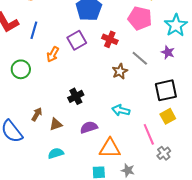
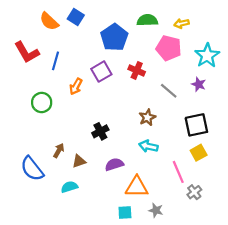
brown star: (120, 71) -> (147, 117), moved
cyan semicircle: (56, 153) -> (69, 187), moved

